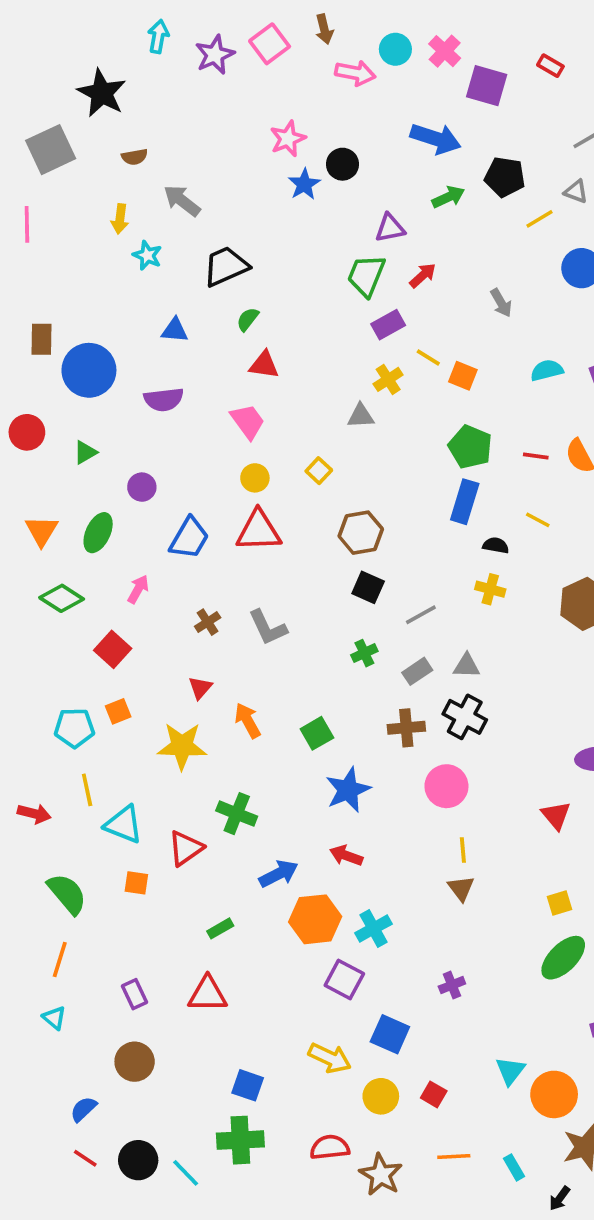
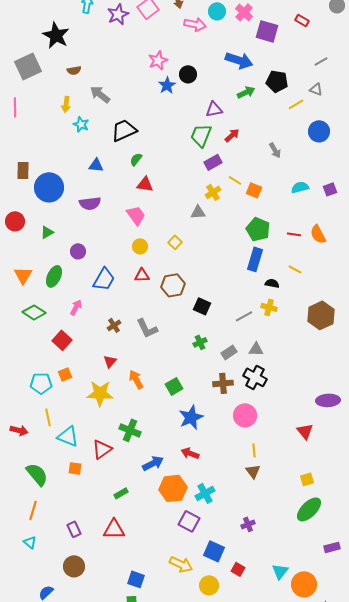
red triangle: (259, 531) -> (142, 275), size x0.6
brown hexagon: (361, 533) -> (173, 285), moved
gray line: (421, 615) -> (244, 316), moved
red square: (434, 1094) -> (238, 569), moved

